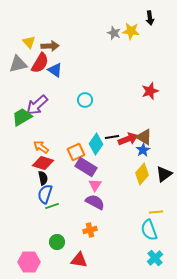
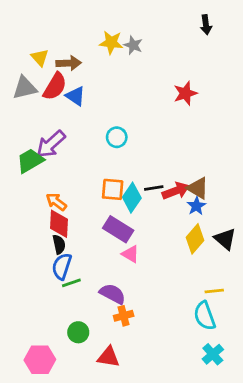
yellow star: (131, 31) -> (111, 42), moved
gray star: (114, 33) -> (133, 45), moved
red star: (150, 91) -> (185, 93), moved
orange square: (76, 152) -> (113, 189), moved, turned 30
red diamond: (43, 163) -> (59, 224), turned 75
black triangle: (164, 174) -> (225, 239), turned -42
pink triangle: (95, 185) -> (130, 254), turned -32
purple semicircle: (95, 202) -> (113, 294), moved

